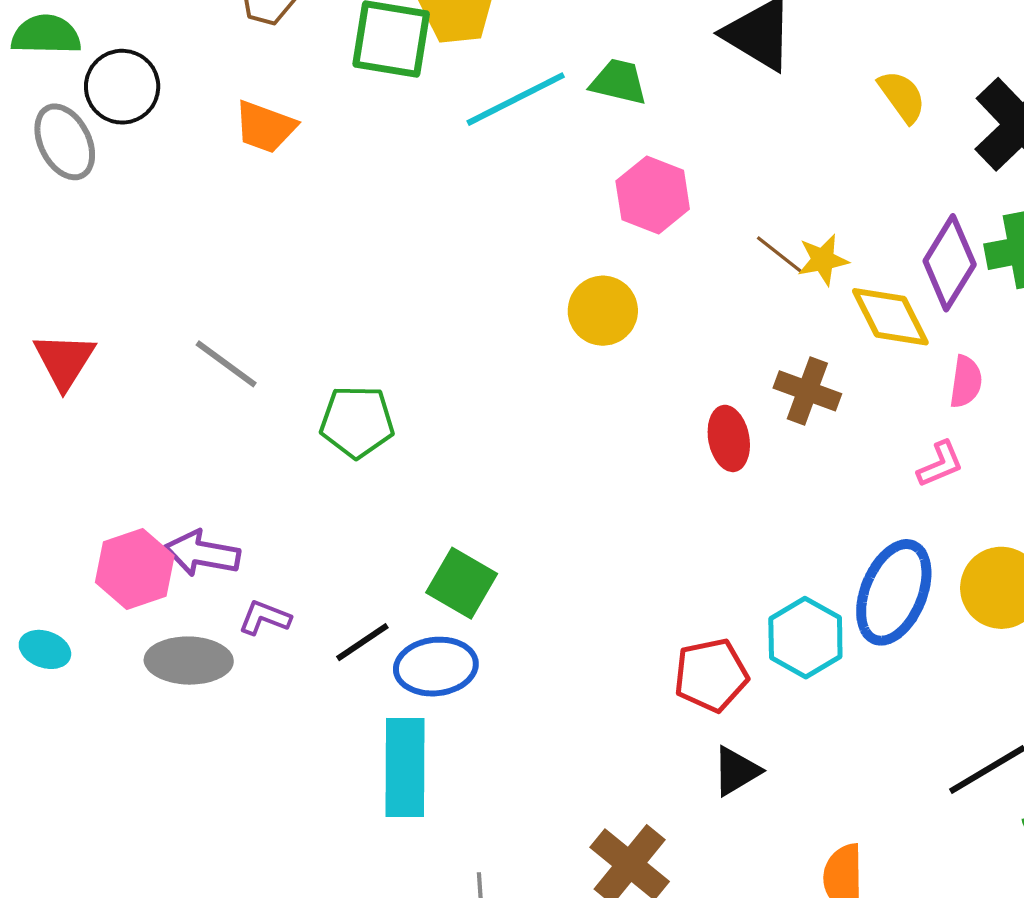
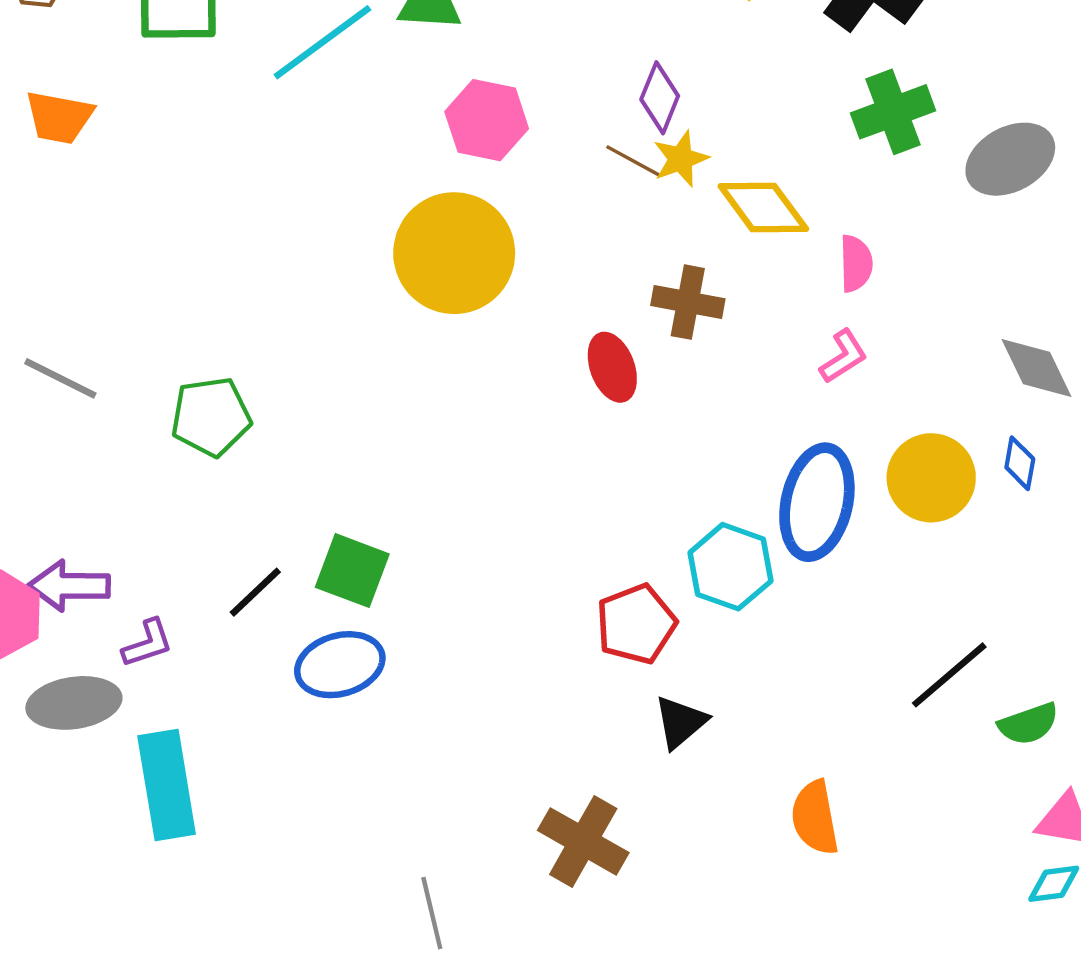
purple diamond: (950, 263) -> (660, 98), moved, size x0.7
yellow circle: (603, 311) -> (454, 253), size x1.6
purple L-shape: (265, 618) -> (148, 643), turned 150
black line: (362, 642) -> (255, 592), moved
cyan rectangle: (405, 767) -> (167, 785), moved

